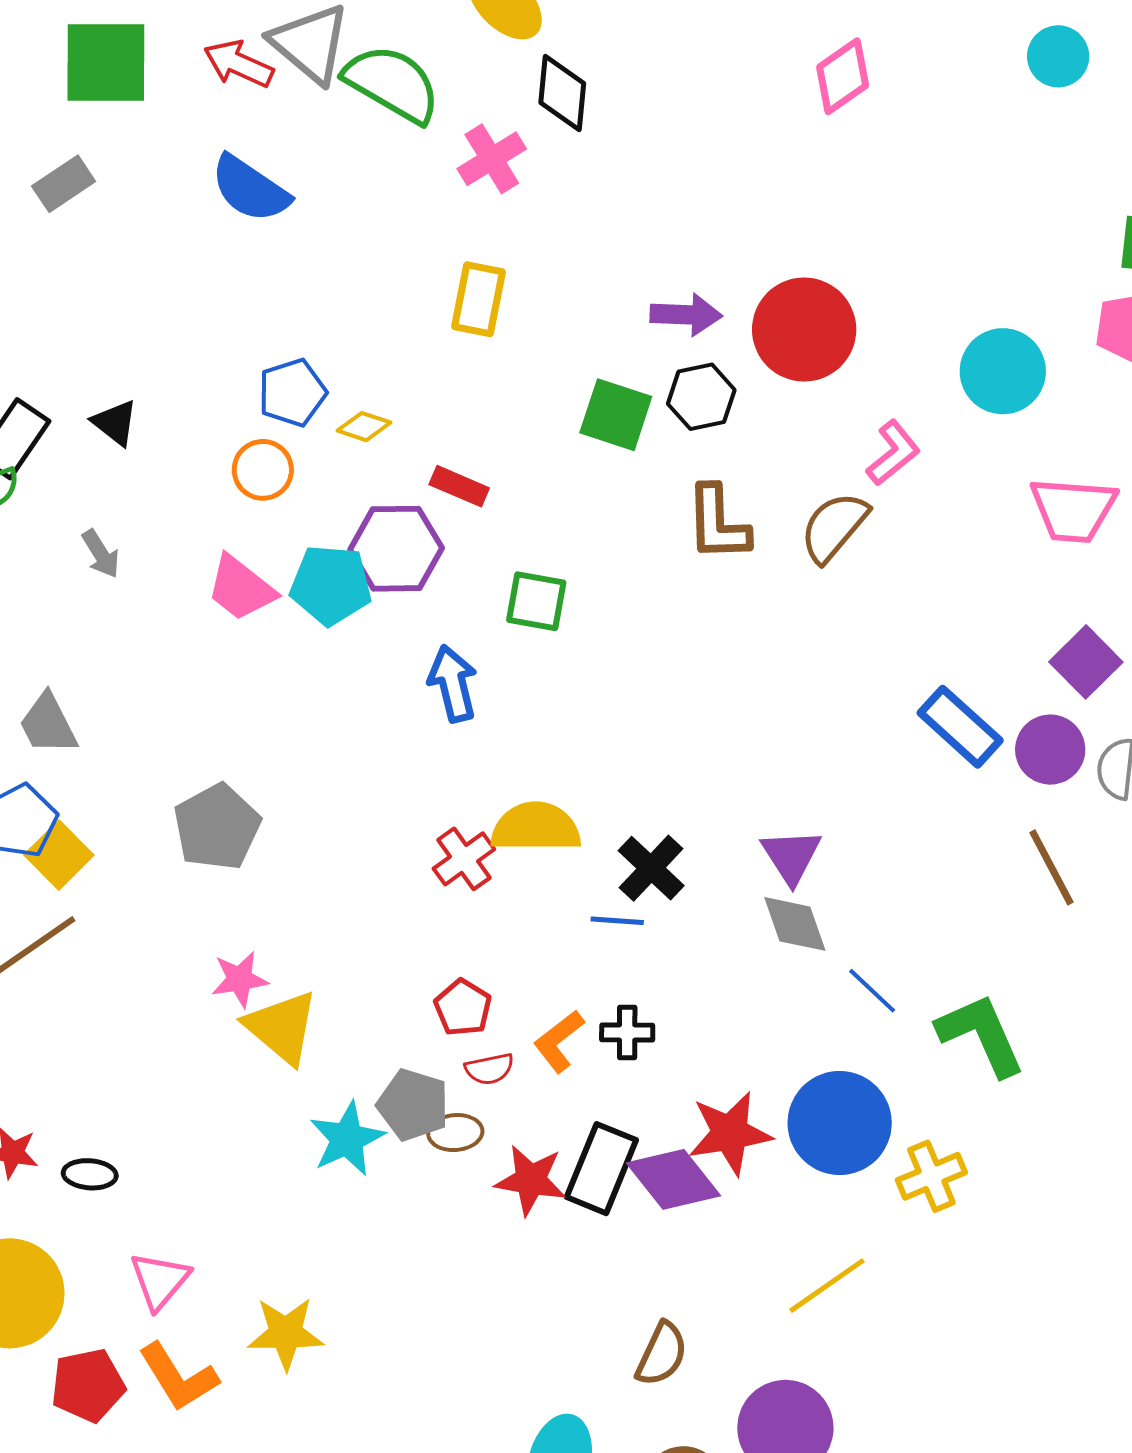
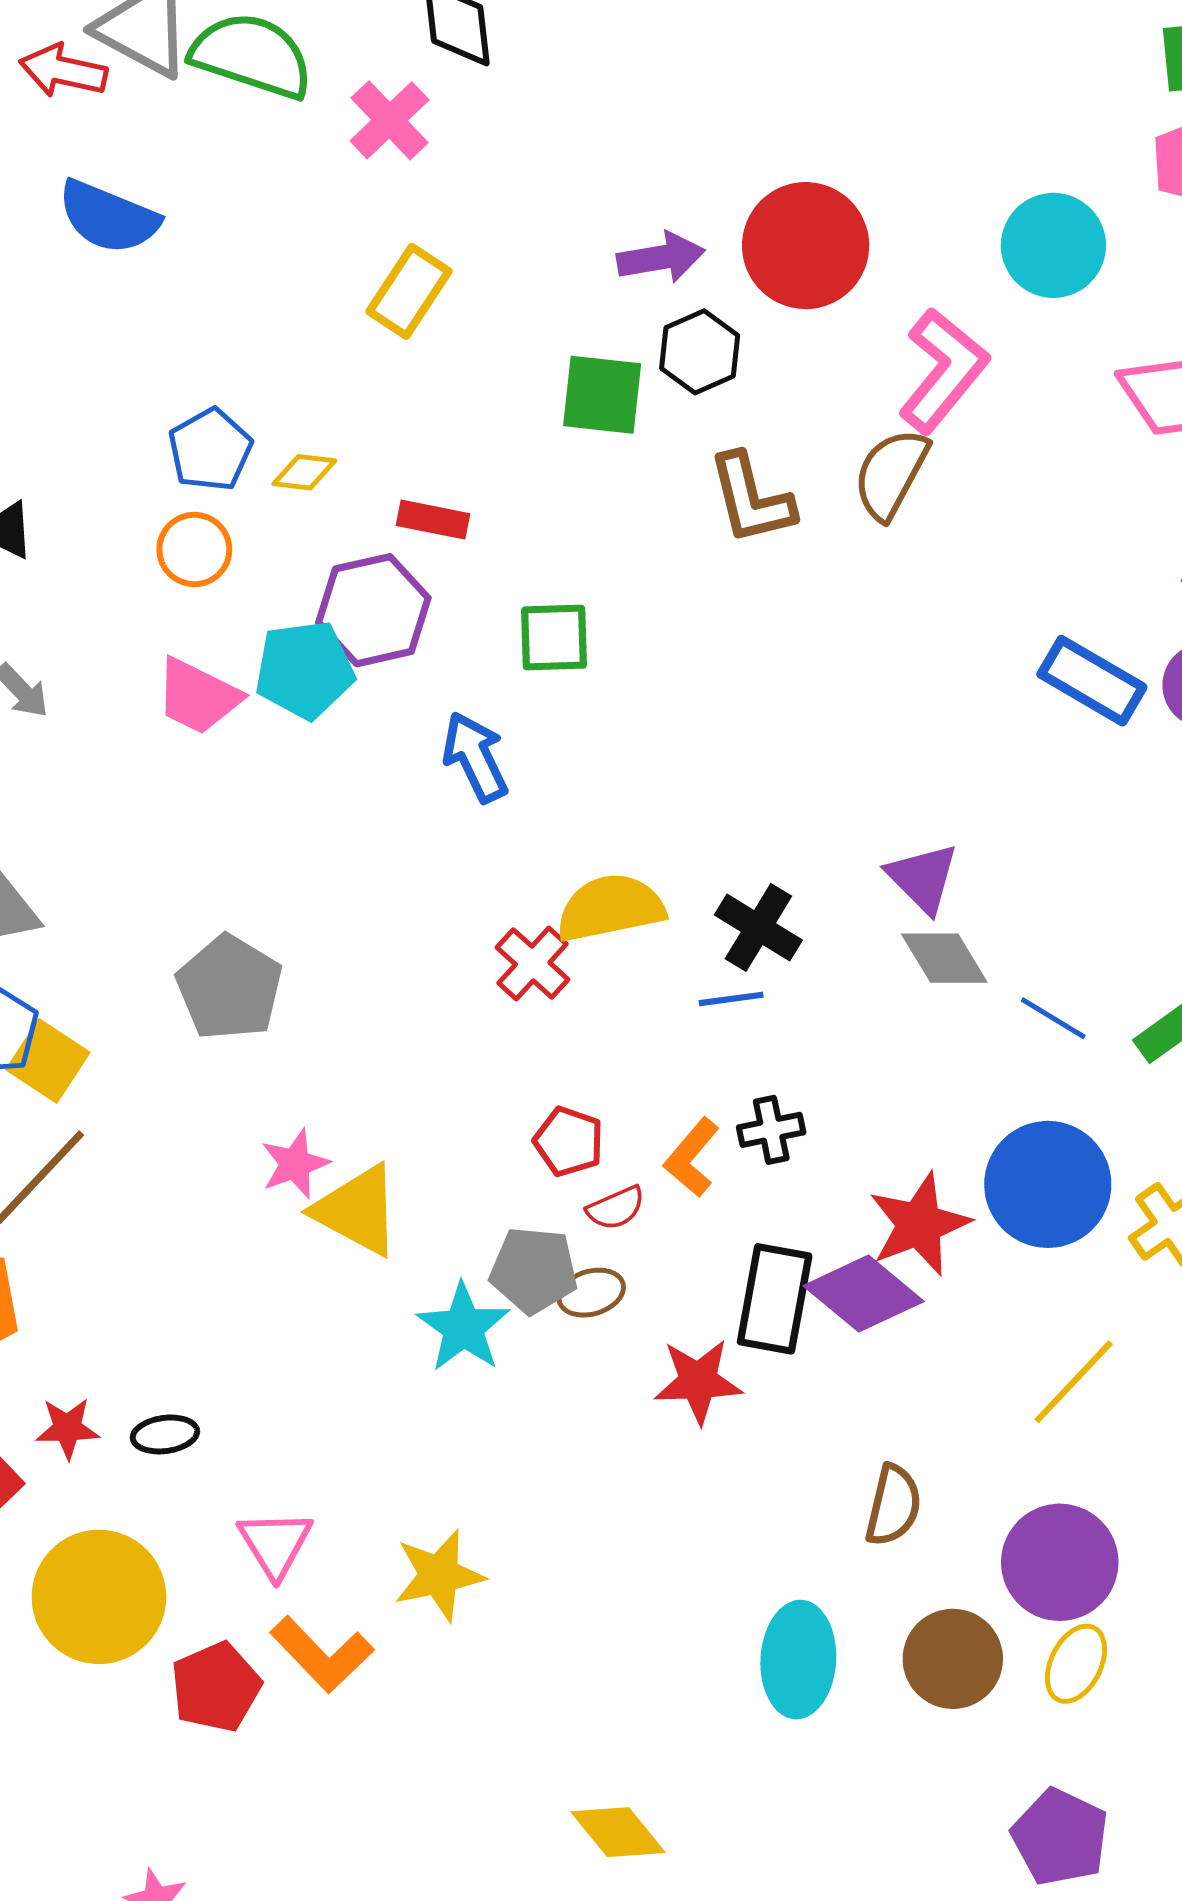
yellow rectangle: (478, 299) -> (409, 291), turned 34
pink L-shape: (893, 453) -> (943, 370), size x1.5
red star: (531, 1180) -> (698, 1381), moved

